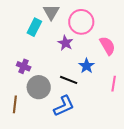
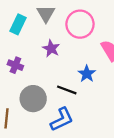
cyan rectangle: (34, 27) -> (18, 24), moved
purple star: (65, 43) -> (51, 49), moved
purple cross: (24, 66) -> (15, 65), moved

